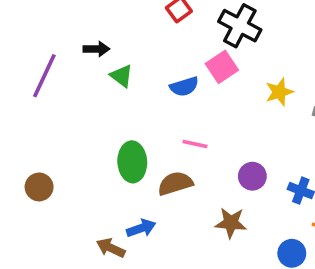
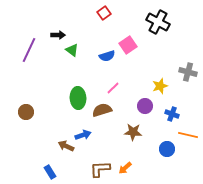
black cross: (240, 26) -> (158, 22), moved
yellow star: (279, 92) -> (160, 86), moved
pink line: (195, 144) -> (113, 88), turned -56

